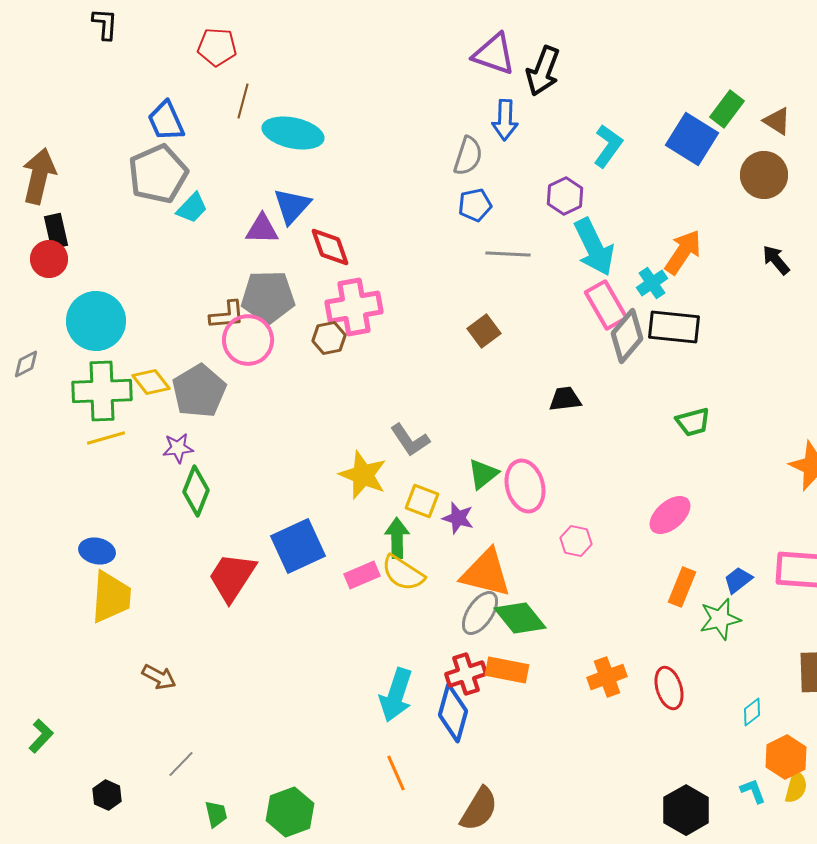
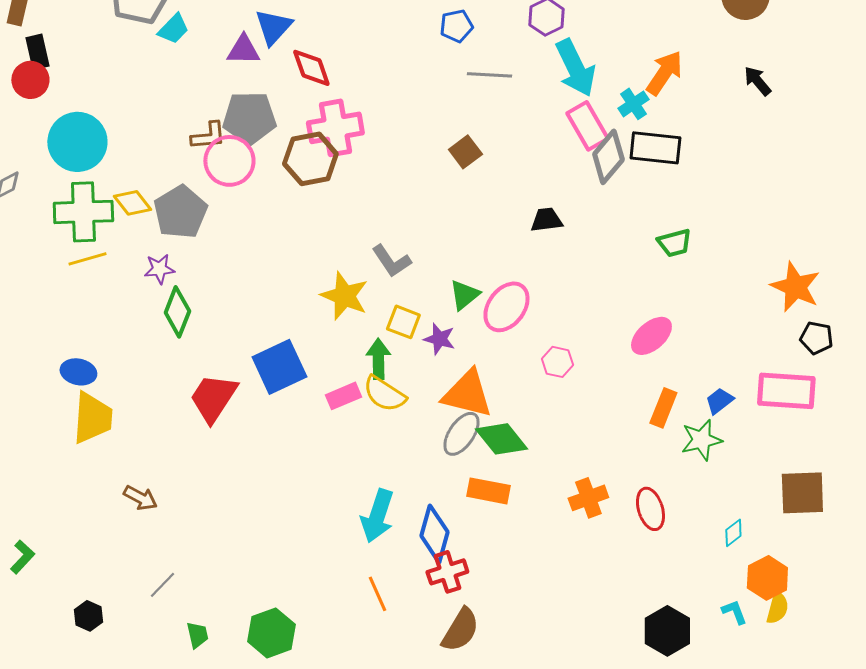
brown hexagon: (329, 338) -> (310, 159), size x1.6
pink ellipse: (525, 486) -> (506, 307), turned 51
red cross: (466, 674) -> (447, 572), moved

